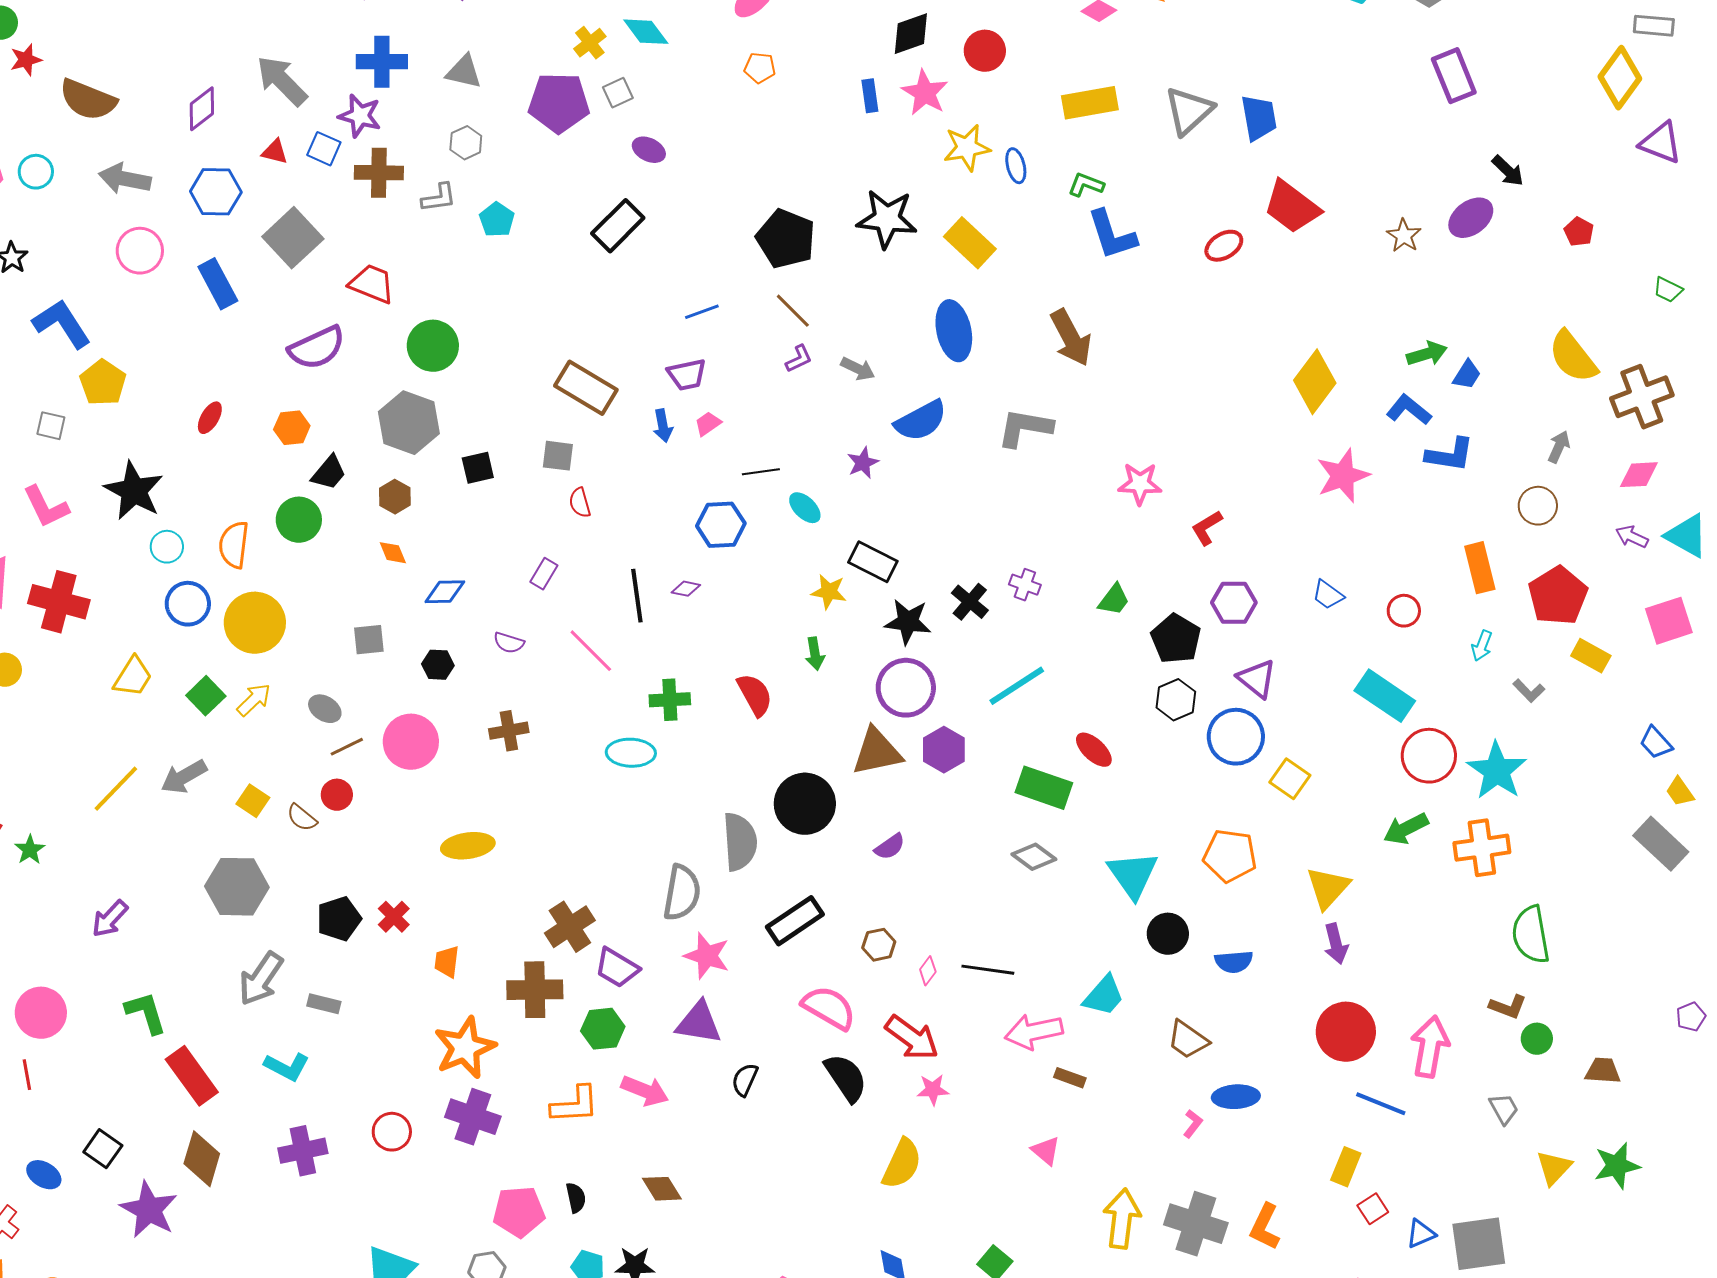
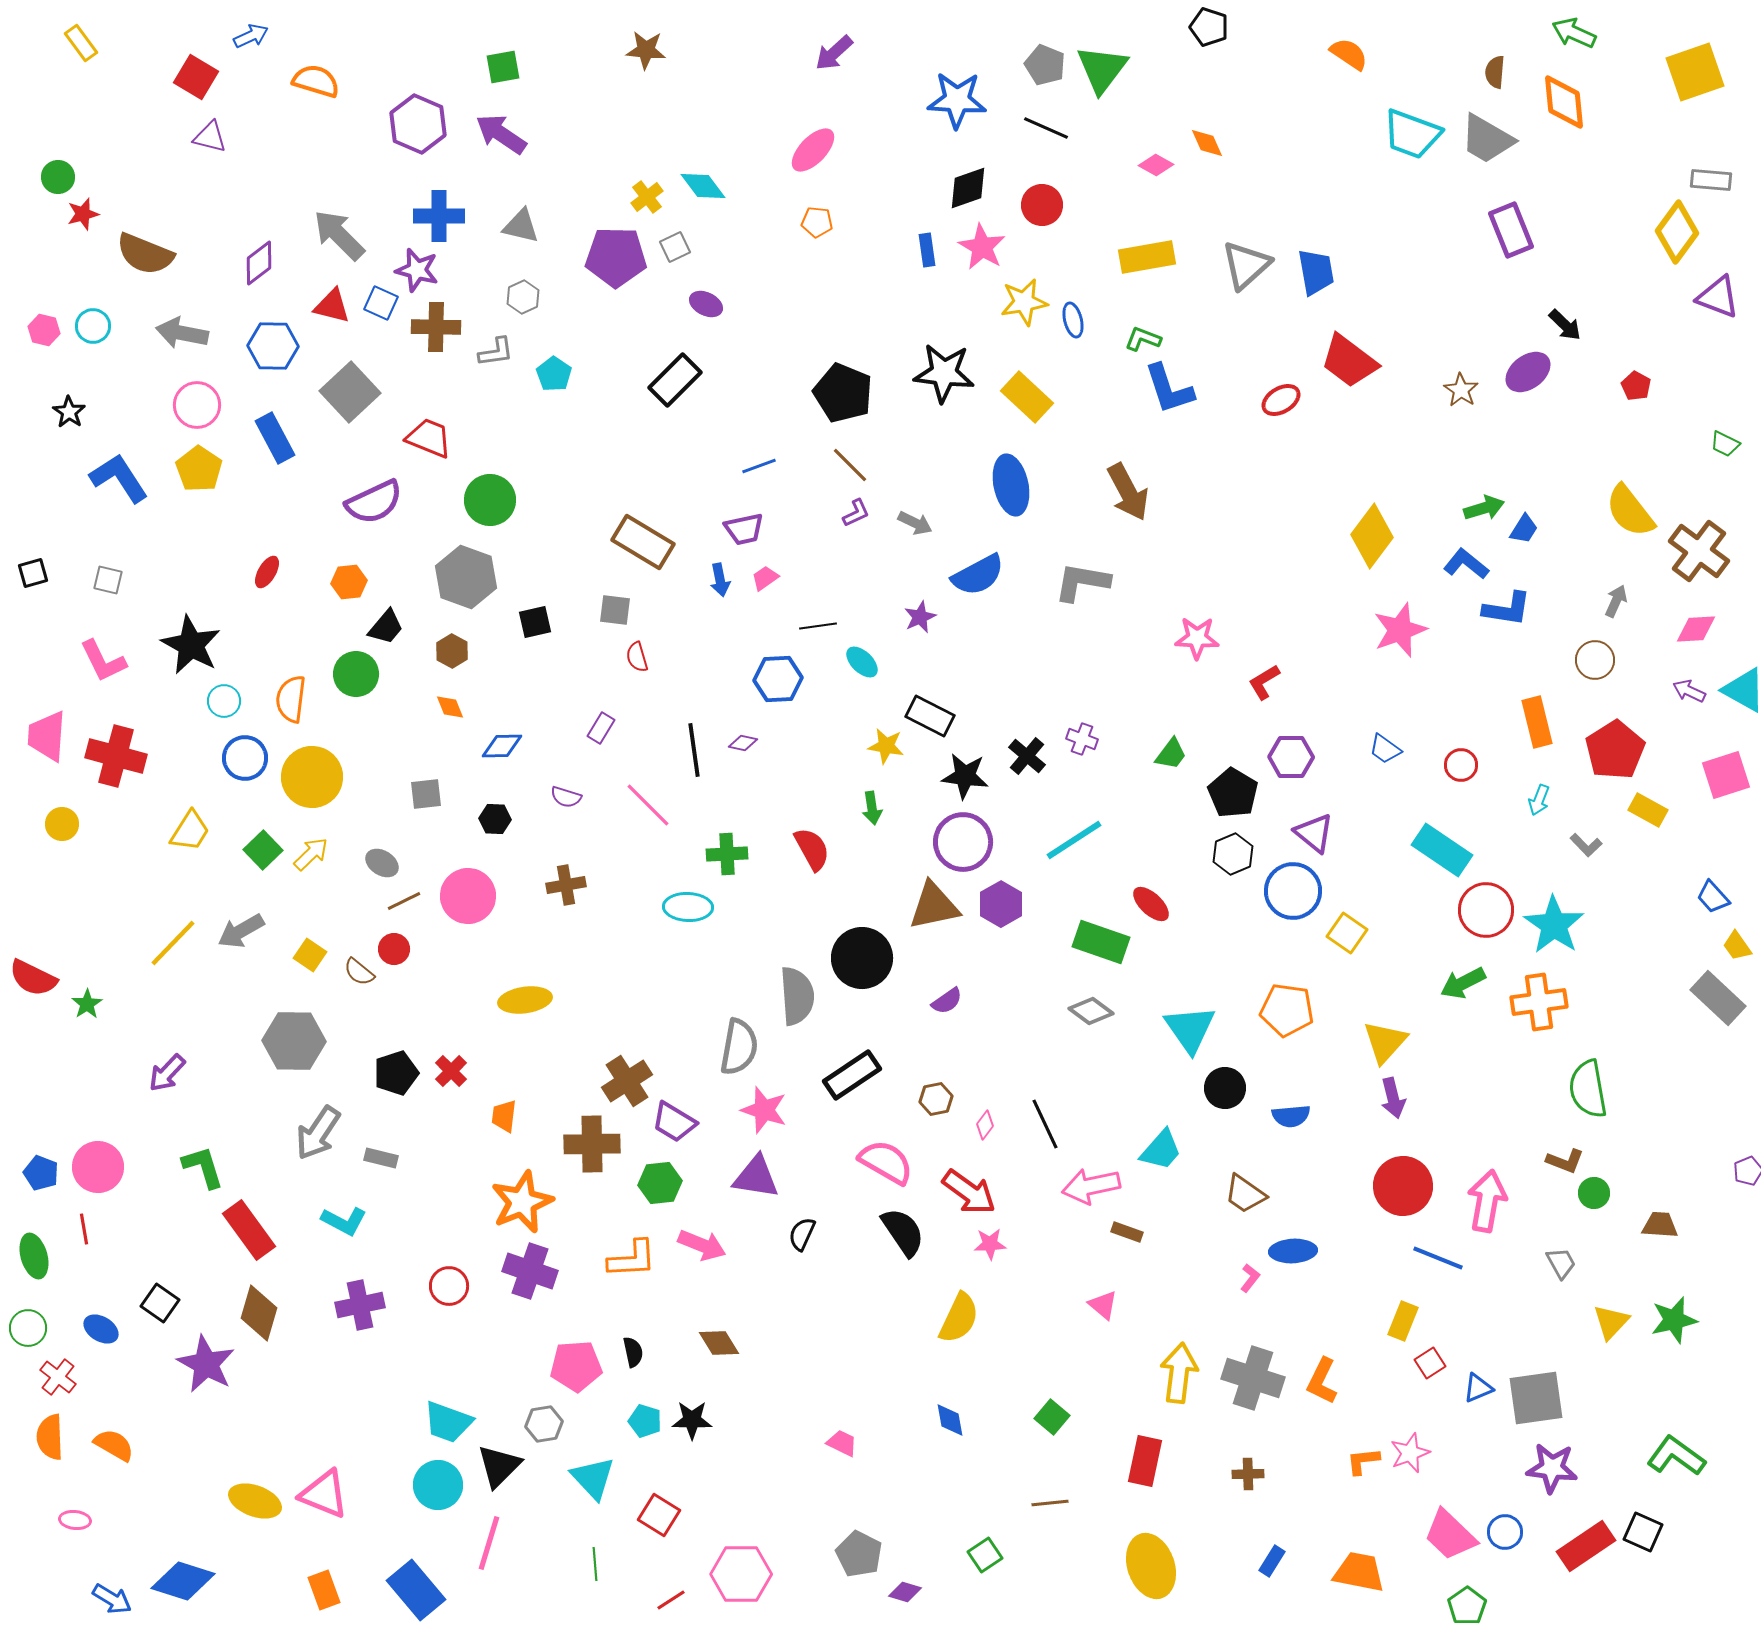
red triangle: (275, 152) -> (332, 306), size x1.4
yellow pentagon: (103, 383) -> (199, 469), moved
brown cross: (1642, 397) -> (1699, 551), turned -32
black line: (988, 970) -> (1045, 1124), turned 57

